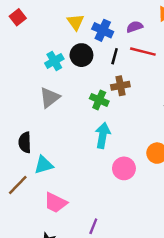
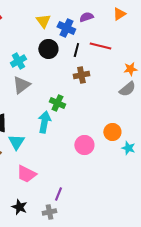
purple semicircle: (135, 27) -> (86, 17), moved
cyan cross: (54, 61) -> (18, 61), moved
green cross: (99, 100) -> (57, 103), moved
cyan arrow: (103, 135) -> (44, 122), moved
cyan triangle: (44, 165) -> (16, 142), turned -42

